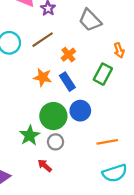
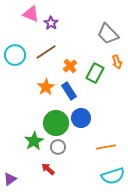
gray trapezoid: (90, 20) -> (108, 34), moved
green rectangle: (103, 74) -> (95, 73), moved
orange star: (43, 77) -> (46, 87), turned 30

